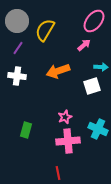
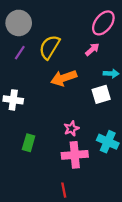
yellow semicircle: (45, 30) -> (49, 47), moved
white cross: (17, 76) -> (13, 100), moved

